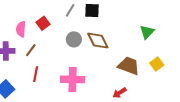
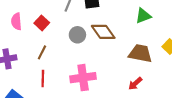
pink semicircle: (21, 29) -> (16, 21), moved
green triangle: (147, 32) -> (143, 16), moved, turned 35
brown line: (31, 50) -> (42, 52), moved

